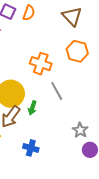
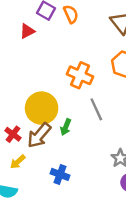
orange semicircle: (29, 13) -> (71, 14), turned -49

